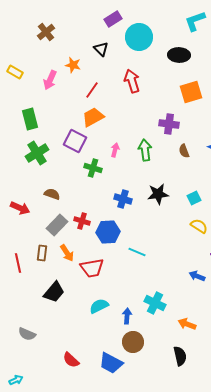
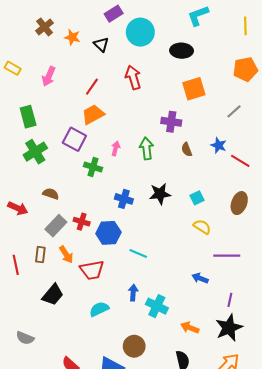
orange star: (73, 65) -> (72, 37), moved
blue arrow: (127, 316) -> (133, 293), moved

